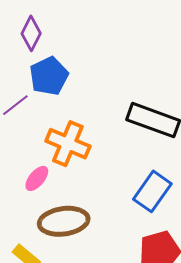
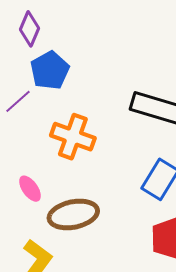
pink ellipse: (37, 178) -> (30, 189), moved, turned -72

